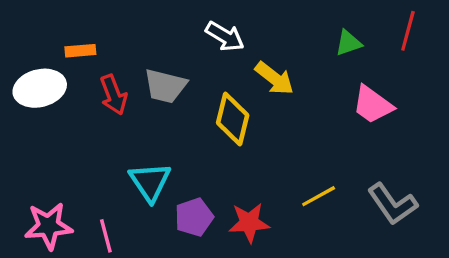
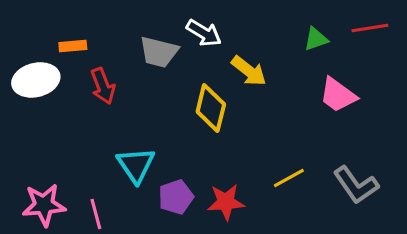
red line: (408, 31) -> (370, 28), turned 66
gray trapezoid: (165, 86) -> (159, 52), moved

